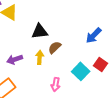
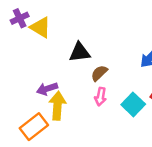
yellow arrow: (40, 57) -> (57, 106), moved, size x1.5
pink arrow: (56, 84) -> (101, 97), moved

